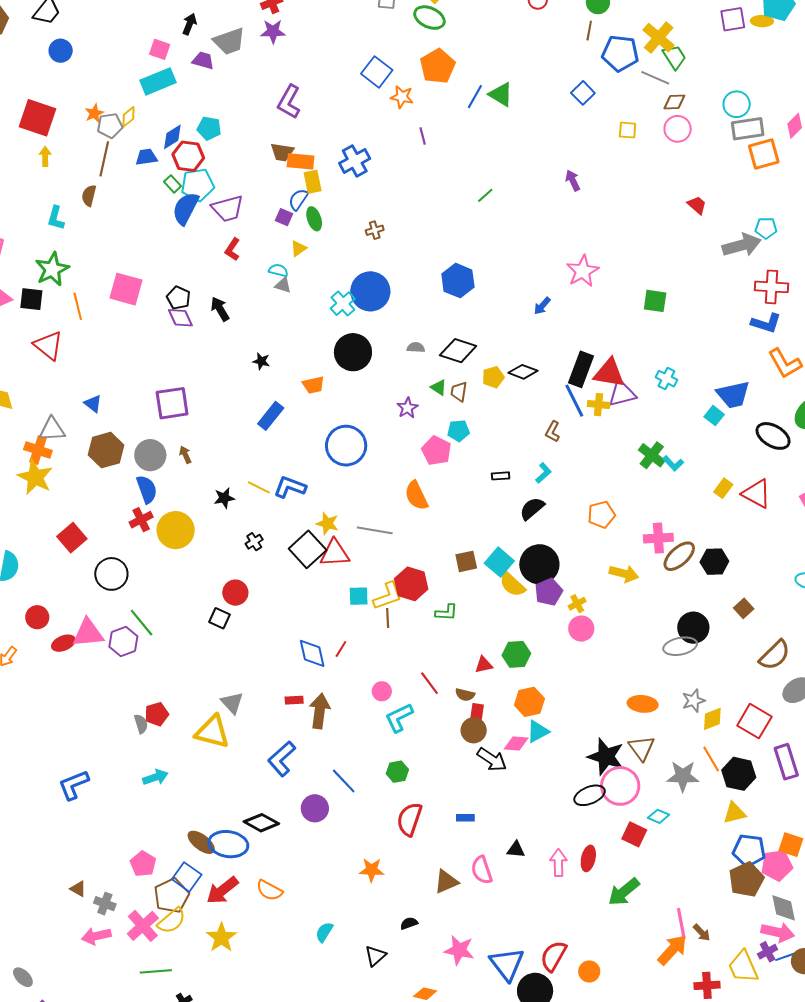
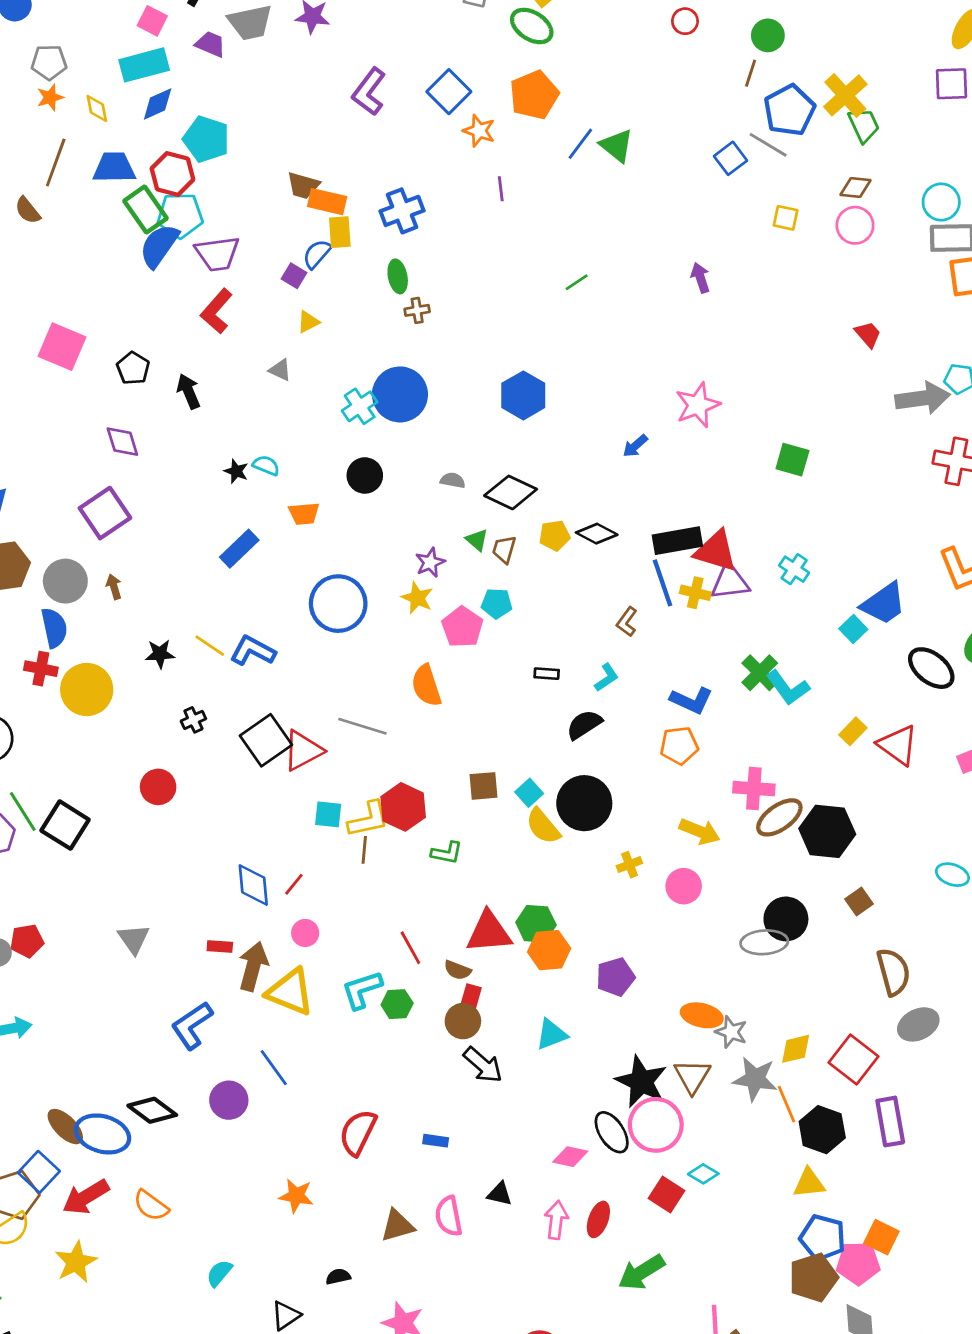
blue pentagon: (620, 53) -> (789, 110), turned 30
gray line: (655, 78) -> (768, 145), moved
purple L-shape: (289, 102) -> (369, 92), moved
yellow diamond: (129, 117) -> (97, 109), turned -70
gray pentagon: (110, 126) -> (49, 62), moved
cyan pentagon: (209, 128) -> (206, 139), size x1.4
blue diamond: (172, 137) -> (158, 104), moved
blue trapezoid: (146, 157) -> (114, 168), size x1.4
green rectangle: (172, 184) -> (146, 210), size x1.8
brown semicircle: (89, 196) -> (28, 210), turned -60
green ellipse: (314, 219) -> (398, 276), moved
red L-shape: (232, 249) -> (217, 311), size x1.4
cyan semicircle: (278, 270) -> (266, 465), moved
purple diamond: (180, 318) -> (122, 442), moved
blue L-shape: (766, 323) -> (691, 700), moved
black circle: (353, 352) -> (365, 475), size x0.7
black rectangle: (581, 369) -> (677, 541), turned 52
blue trapezoid: (733, 395) -> (884, 604), turned -30
purple square: (172, 403) -> (105, 513), turned -33
cyan L-shape: (673, 463) -> (788, 688), size x1.5
red cross: (141, 520) -> (41, 669), turned 30
yellow star: (327, 523) -> (417, 598), moved
red triangle: (335, 553) -> (303, 750), turned -32
cyan square: (499, 562) -> (529, 793), size x0.7
black hexagon: (714, 562) -> (827, 831), size x1.4
purple pentagon: (549, 592) -> (615, 977), moved
black square: (219, 618) -> (65, 825), moved, size x1.6
pink circle: (581, 629) -> (684, 886), moved
brown semicircle: (775, 655) -> (893, 972), turned -68
red triangle: (484, 665) -> (489, 932), size x1.8
pink circle: (382, 691) -> (305, 933), moved
gray star: (694, 701) -> (731, 1032), moved, turned 30
orange hexagon: (529, 702) -> (549, 950), moved
yellow triangle: (212, 732) -> (290, 992), moved
pink diamond: (516, 743) -> (570, 1157), moved
green hexagon: (397, 772) -> (397, 1004), moved
gray star: (683, 776) -> (755, 1079), moved
black ellipse: (590, 795) -> (612, 1132), turned 72

